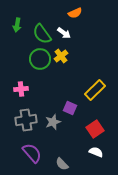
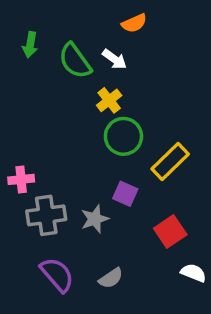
green circle: (40, 59) -> (123, 136), moved
pink cross: (21, 89) -> (21, 179), moved
white semicircle: (96, 152) -> (193, 273), moved
gray semicircle: (62, 164) -> (111, 278), moved, turned -80

